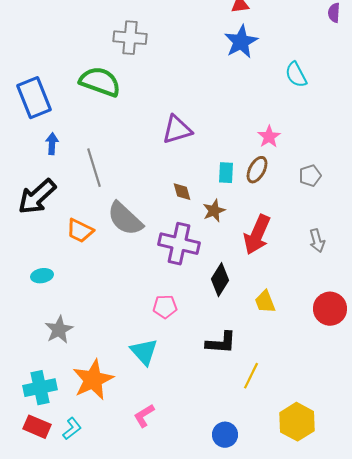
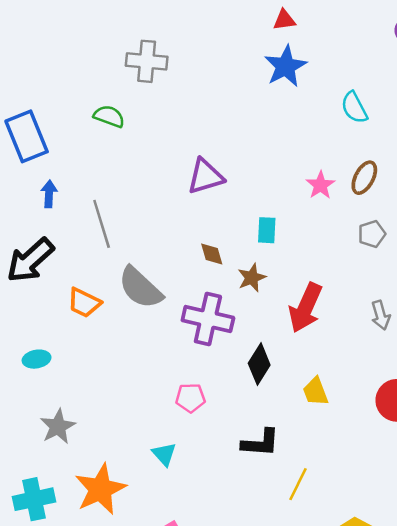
green semicircle: (100, 82) -> (109, 116), size x0.6
brown ellipse: (257, 170) -> (364, 178), moved
cyan triangle: (144, 352) -> (164, 454), size x0.7

